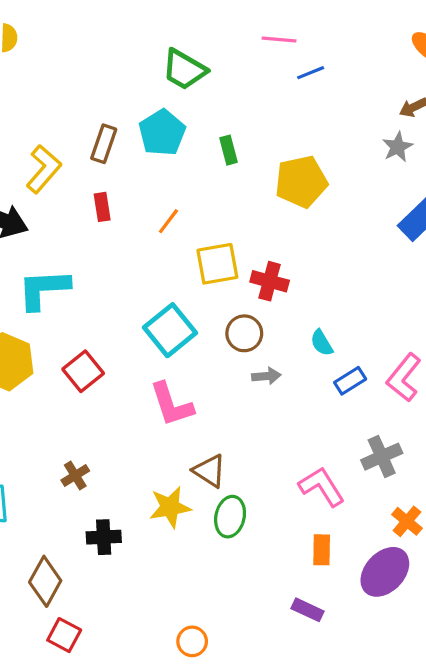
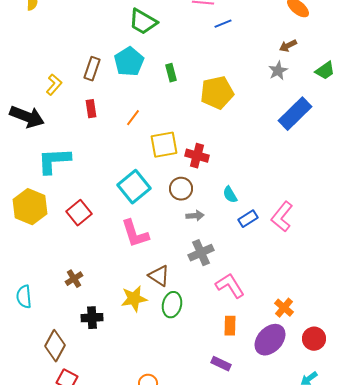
yellow L-shape: (44, 169) -> (54, 85), size x0.7
gray cross: (382, 457) -> (201, 253), moved

